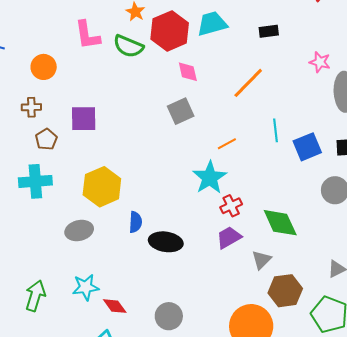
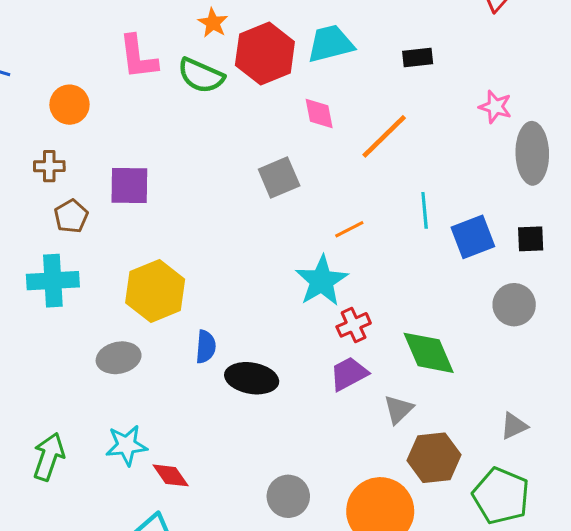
pink diamond: (188, 72) -> (319, 113), moved
gray circle: (169, 316) -> (288, 496), moved

